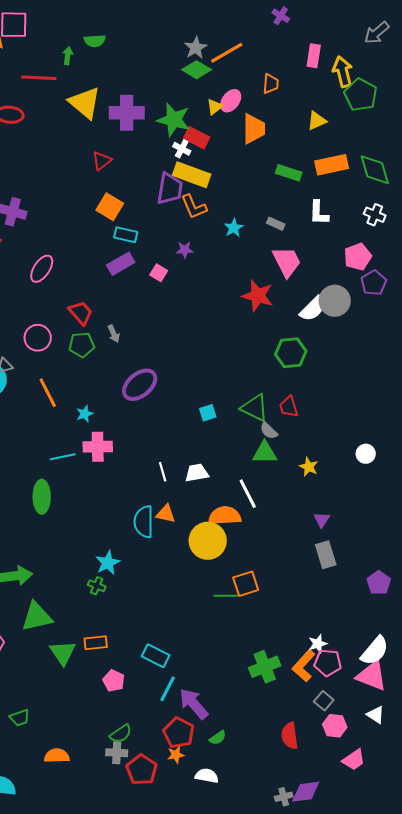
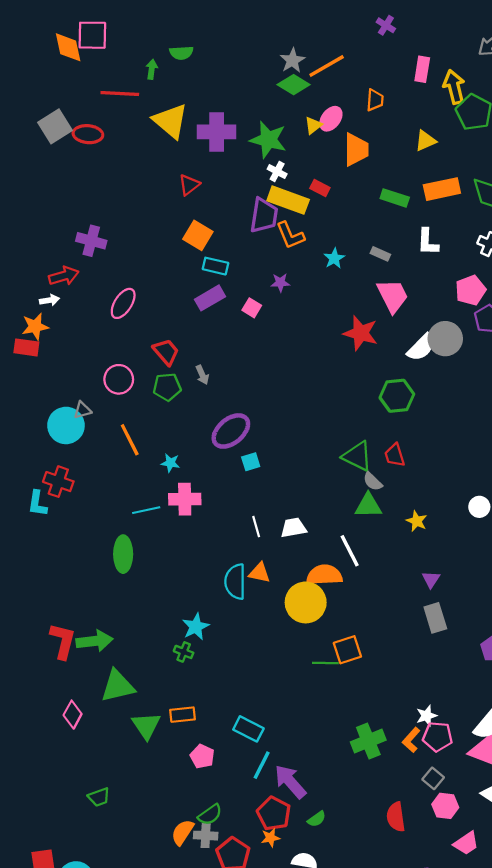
red rectangle: (197, 138) -> (320, 188), moved, size x0.7
cyan square: (208, 413) -> (251, 462), moved
cyan star: (85, 414) -> (170, 463), turned 30
orange L-shape: (304, 666) -> (411, 740), size x0.7
orange semicircle: (57, 756) -> (182, 832), moved, turned -55

